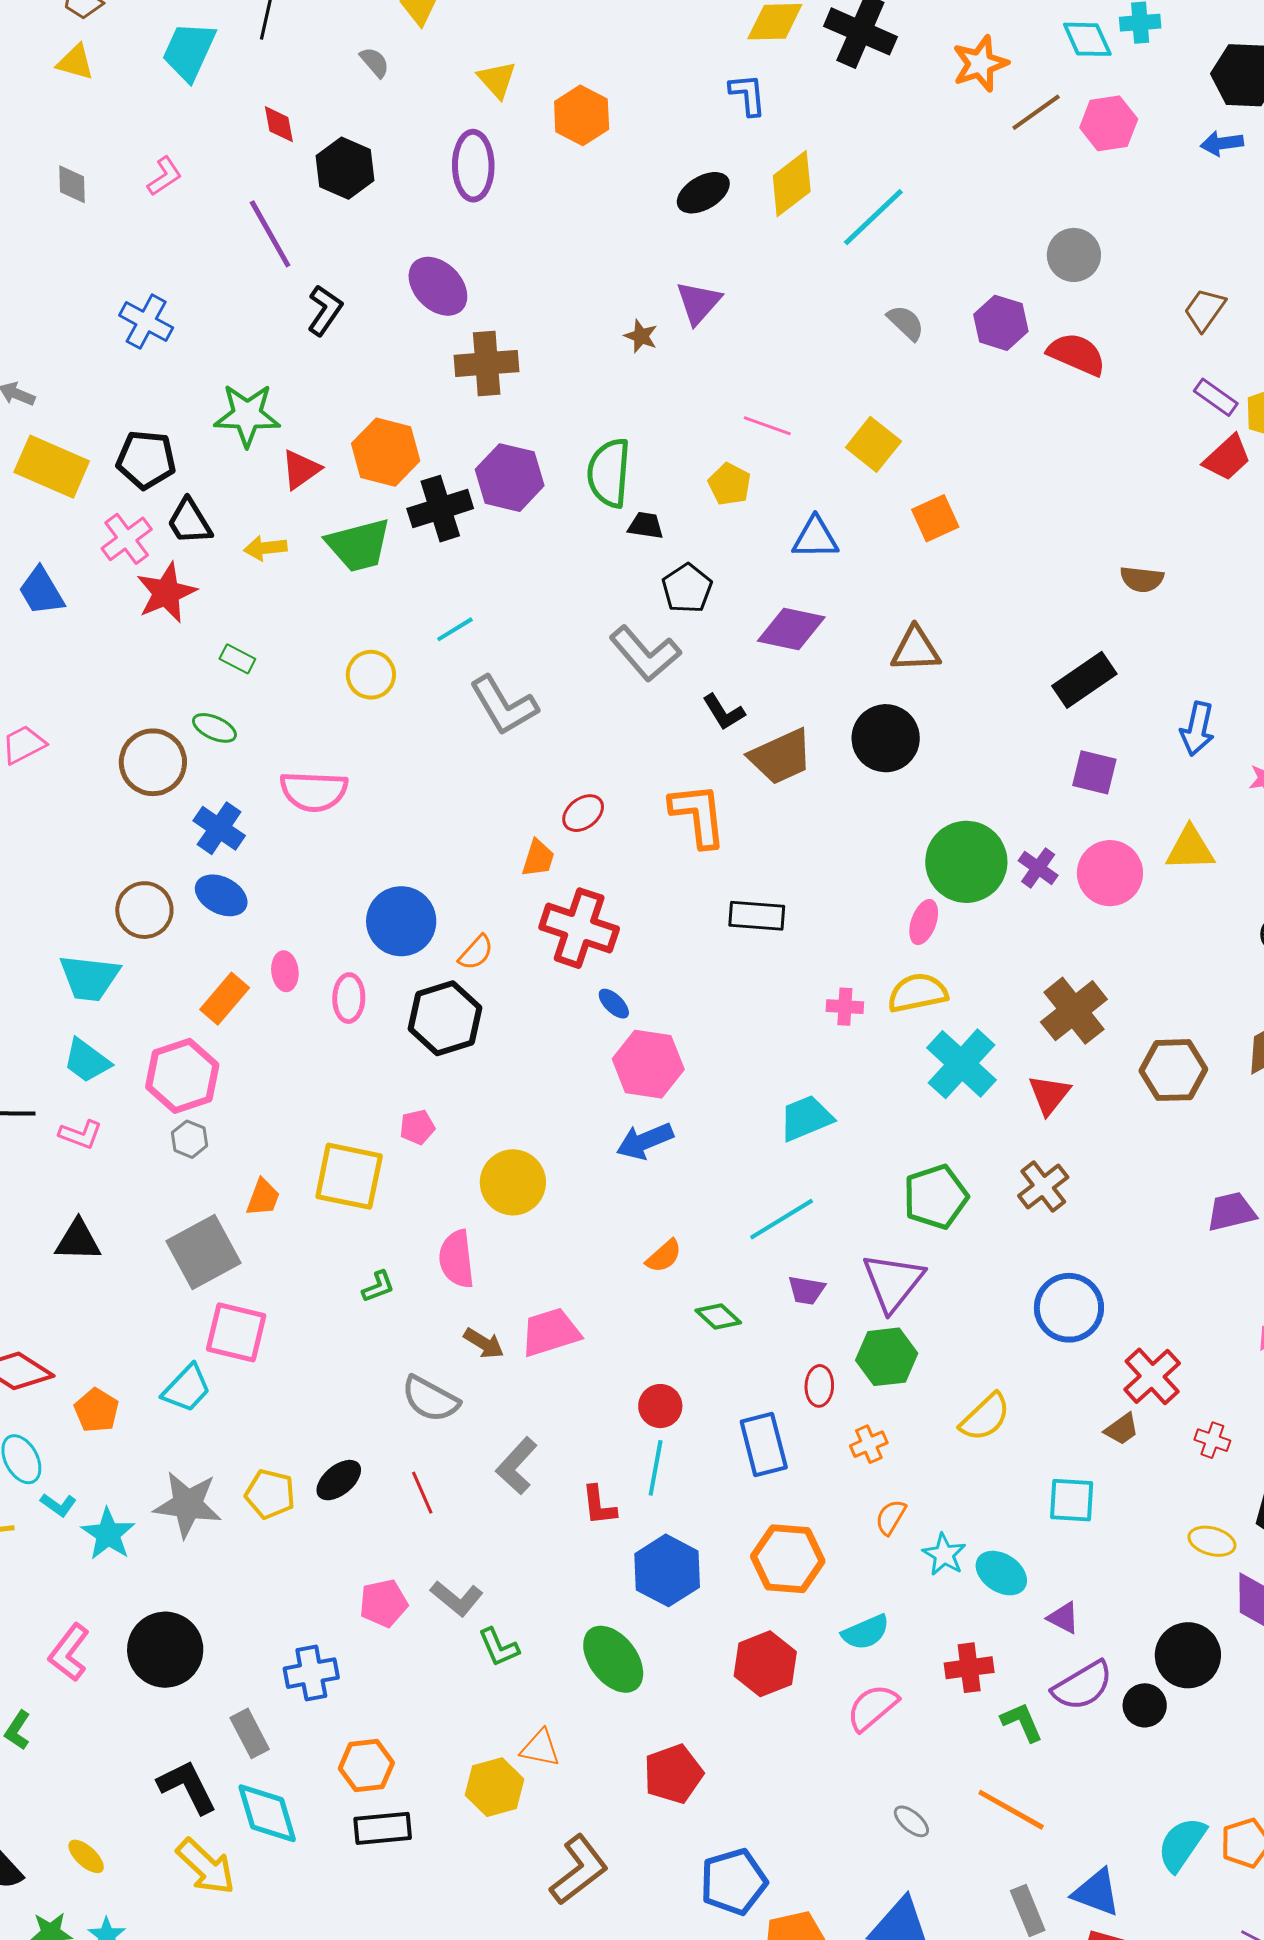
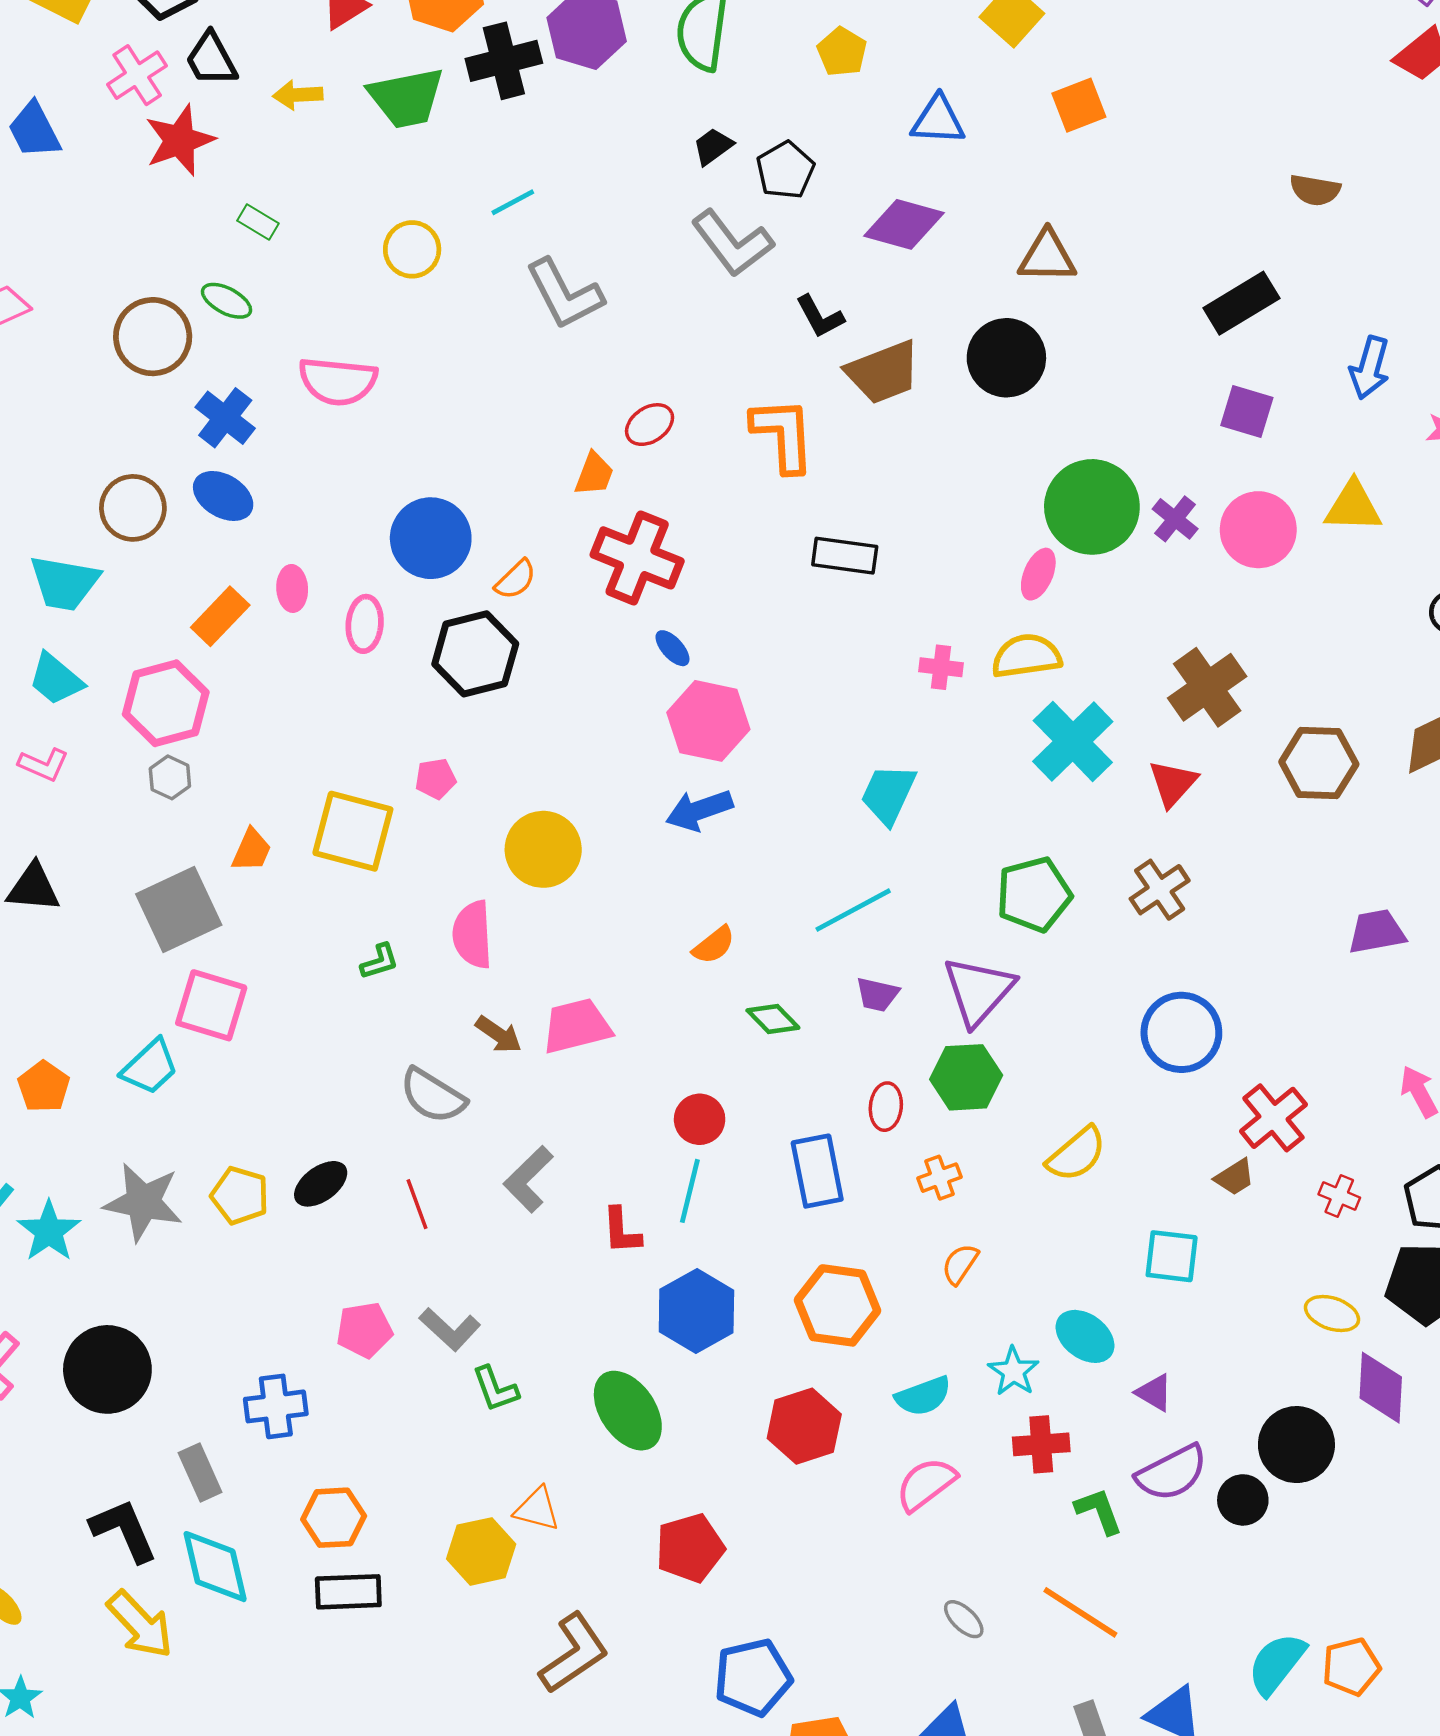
black trapezoid: (646, 526) -> (713, 146), moved, turned -48
cyan trapezoid: (806, 1118) -> (888, 794), turned -46
cyan star: (944, 1555) -> (1014, 1371), moved

